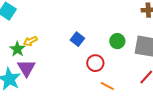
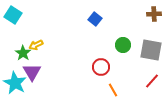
blue square: (77, 39) -> (95, 19), moved
orange line: (107, 86) -> (113, 90), turned 32

